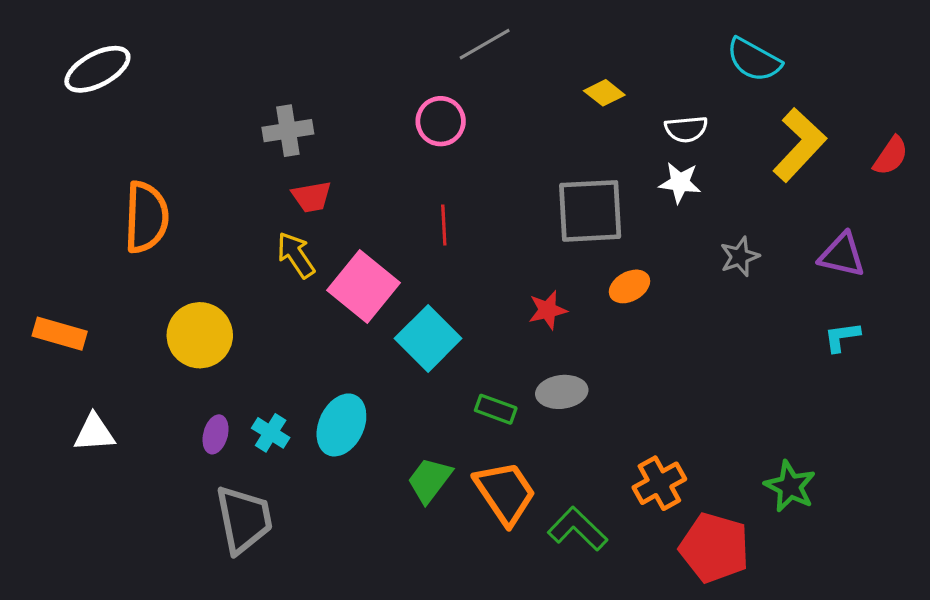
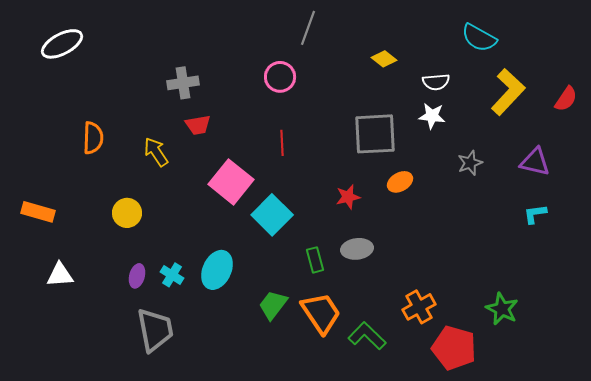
gray line: (485, 44) -> (308, 28), turned -40
orange semicircle: (146, 217) -> (93, 138), size x0.7
yellow arrow: (296, 255) -> (156, 152), moved
yellow circle: (200, 335) -> (127, 213), size x0.7
green rectangle: (496, 409) -> (315, 260), turned 55

